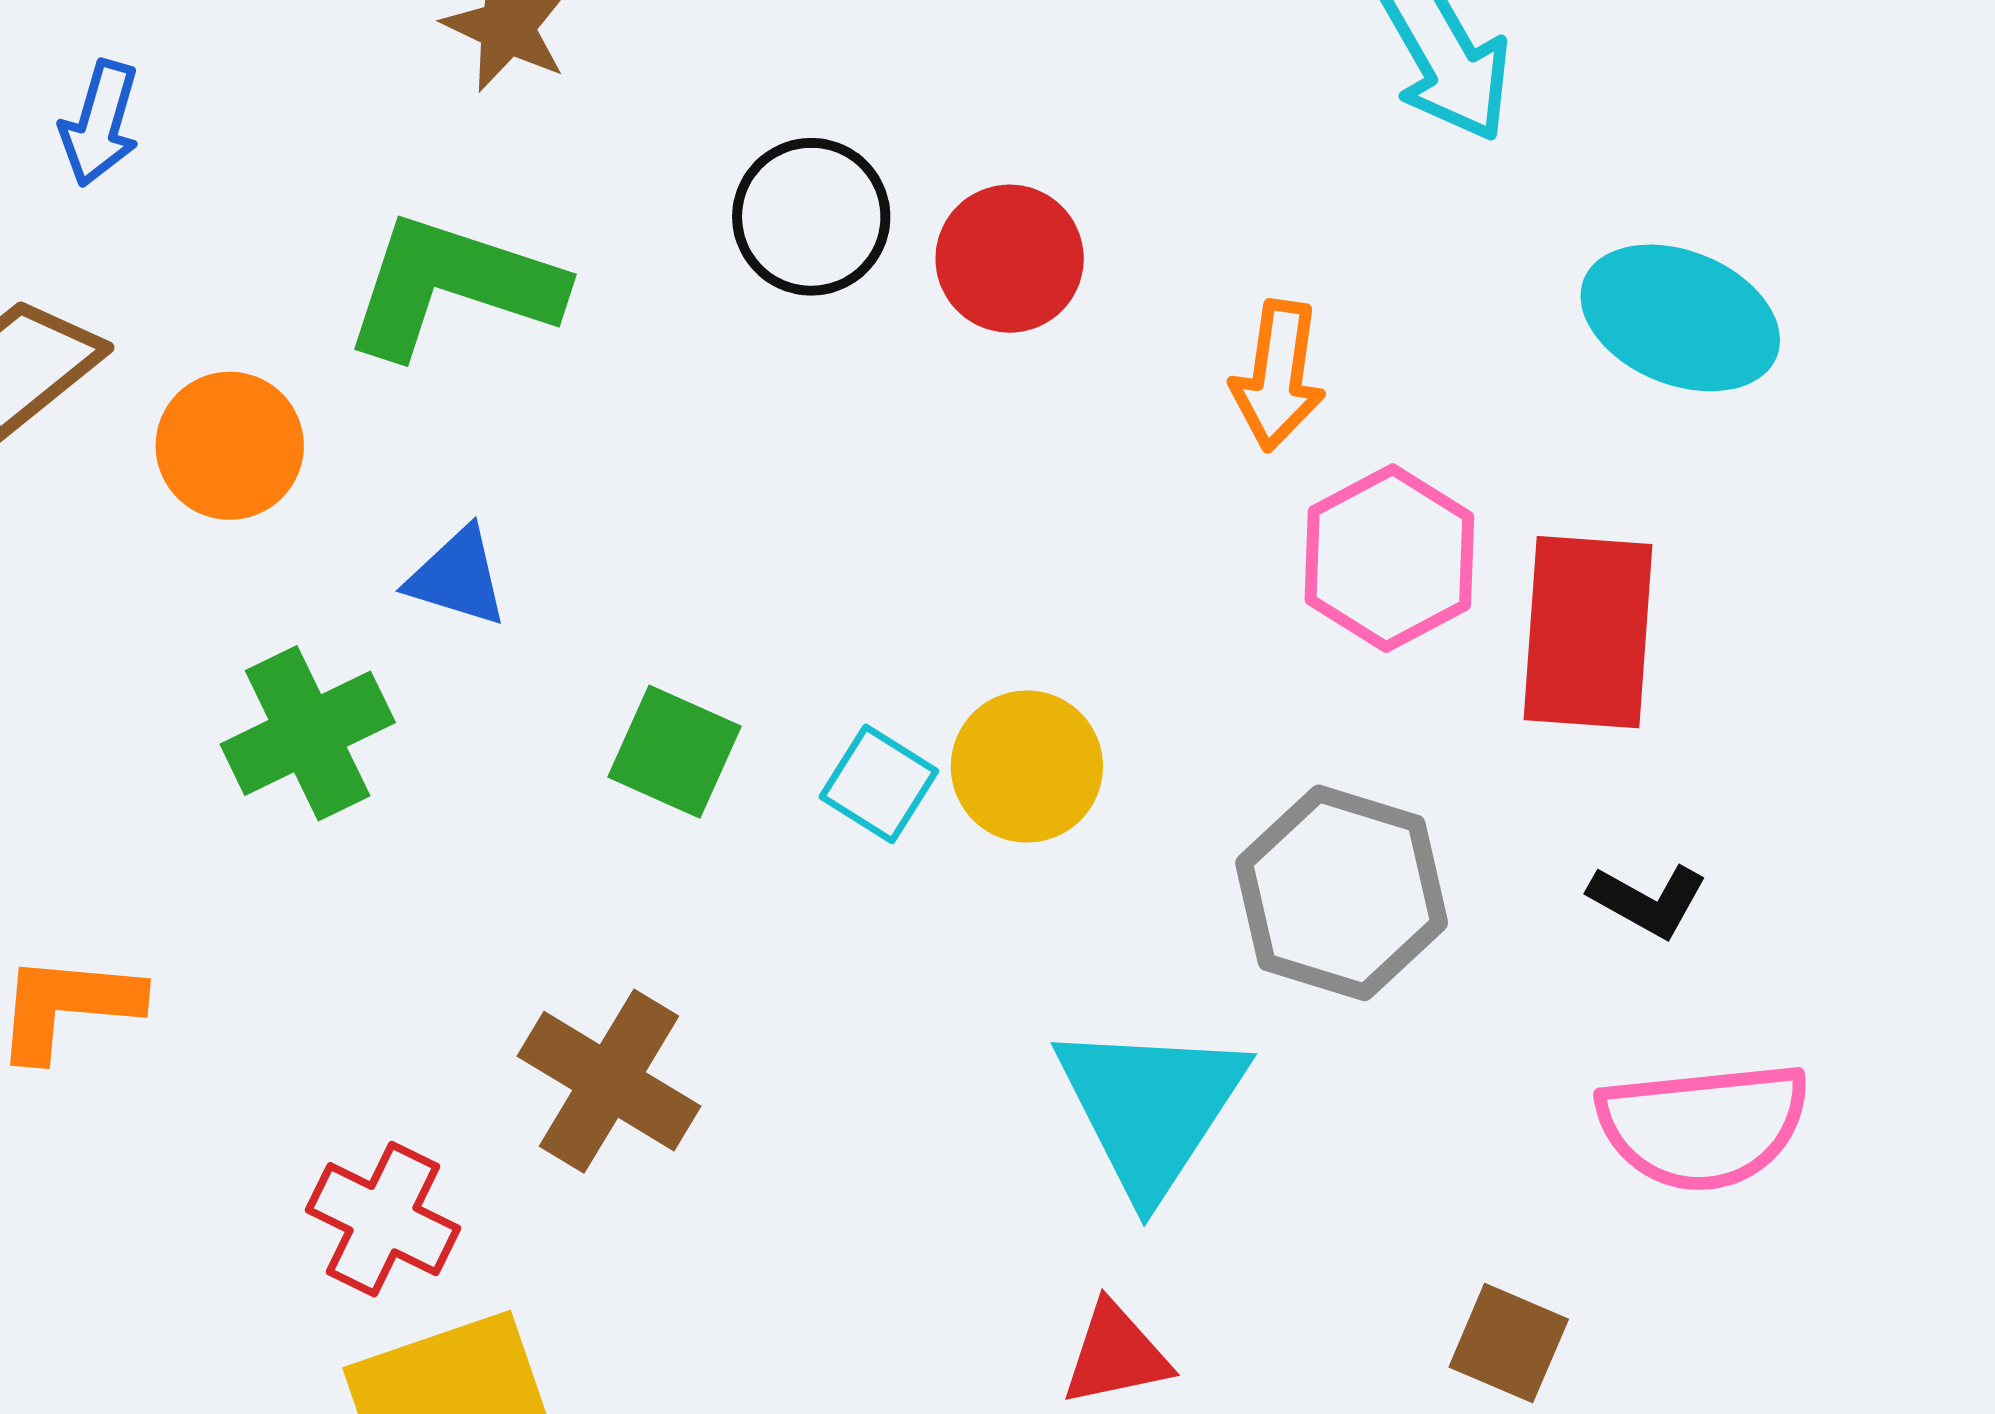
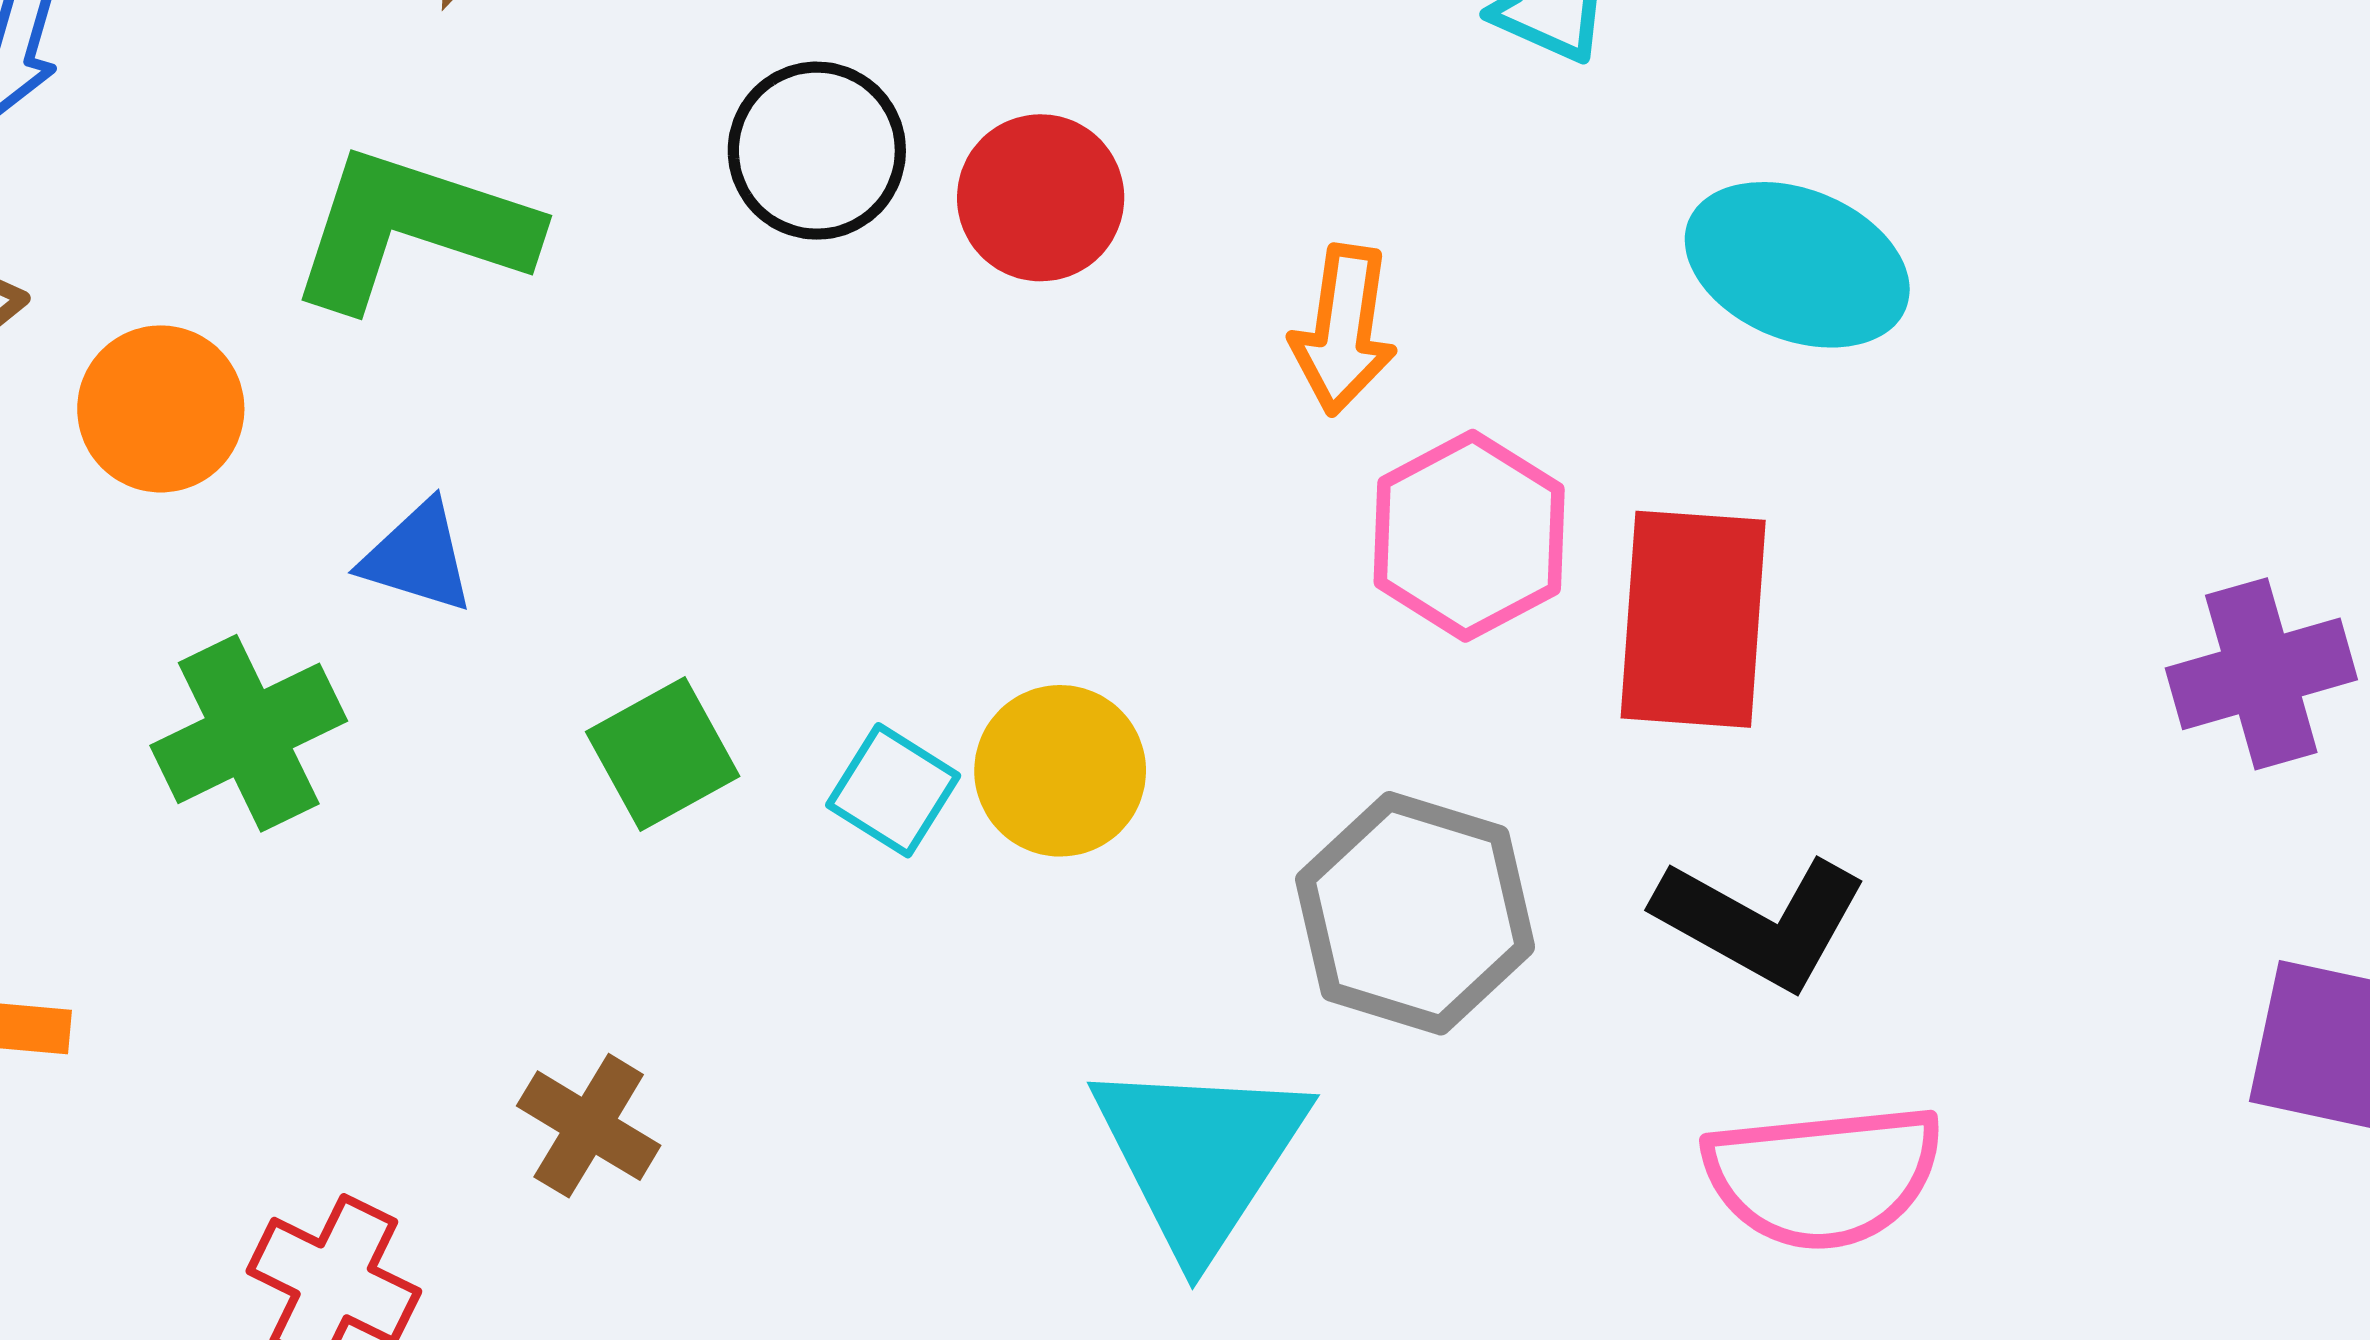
green square: (674, 752) -> (663, 754), turned 37
black L-shape: (1648, 900) -> (1761, 922), size x1.6
brown cross: (609, 1081) -> (589, 1126), size x0.7

